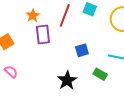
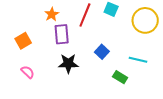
blue square: (82, 50) -> (102, 52), turned -32
black star: (67, 80) -> (68, 64), moved, turned 30

